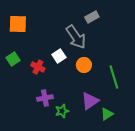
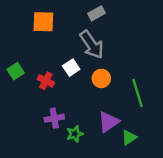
gray rectangle: (92, 17) -> (96, 13), moved
orange square: (18, 24) -> (43, 22), moved

